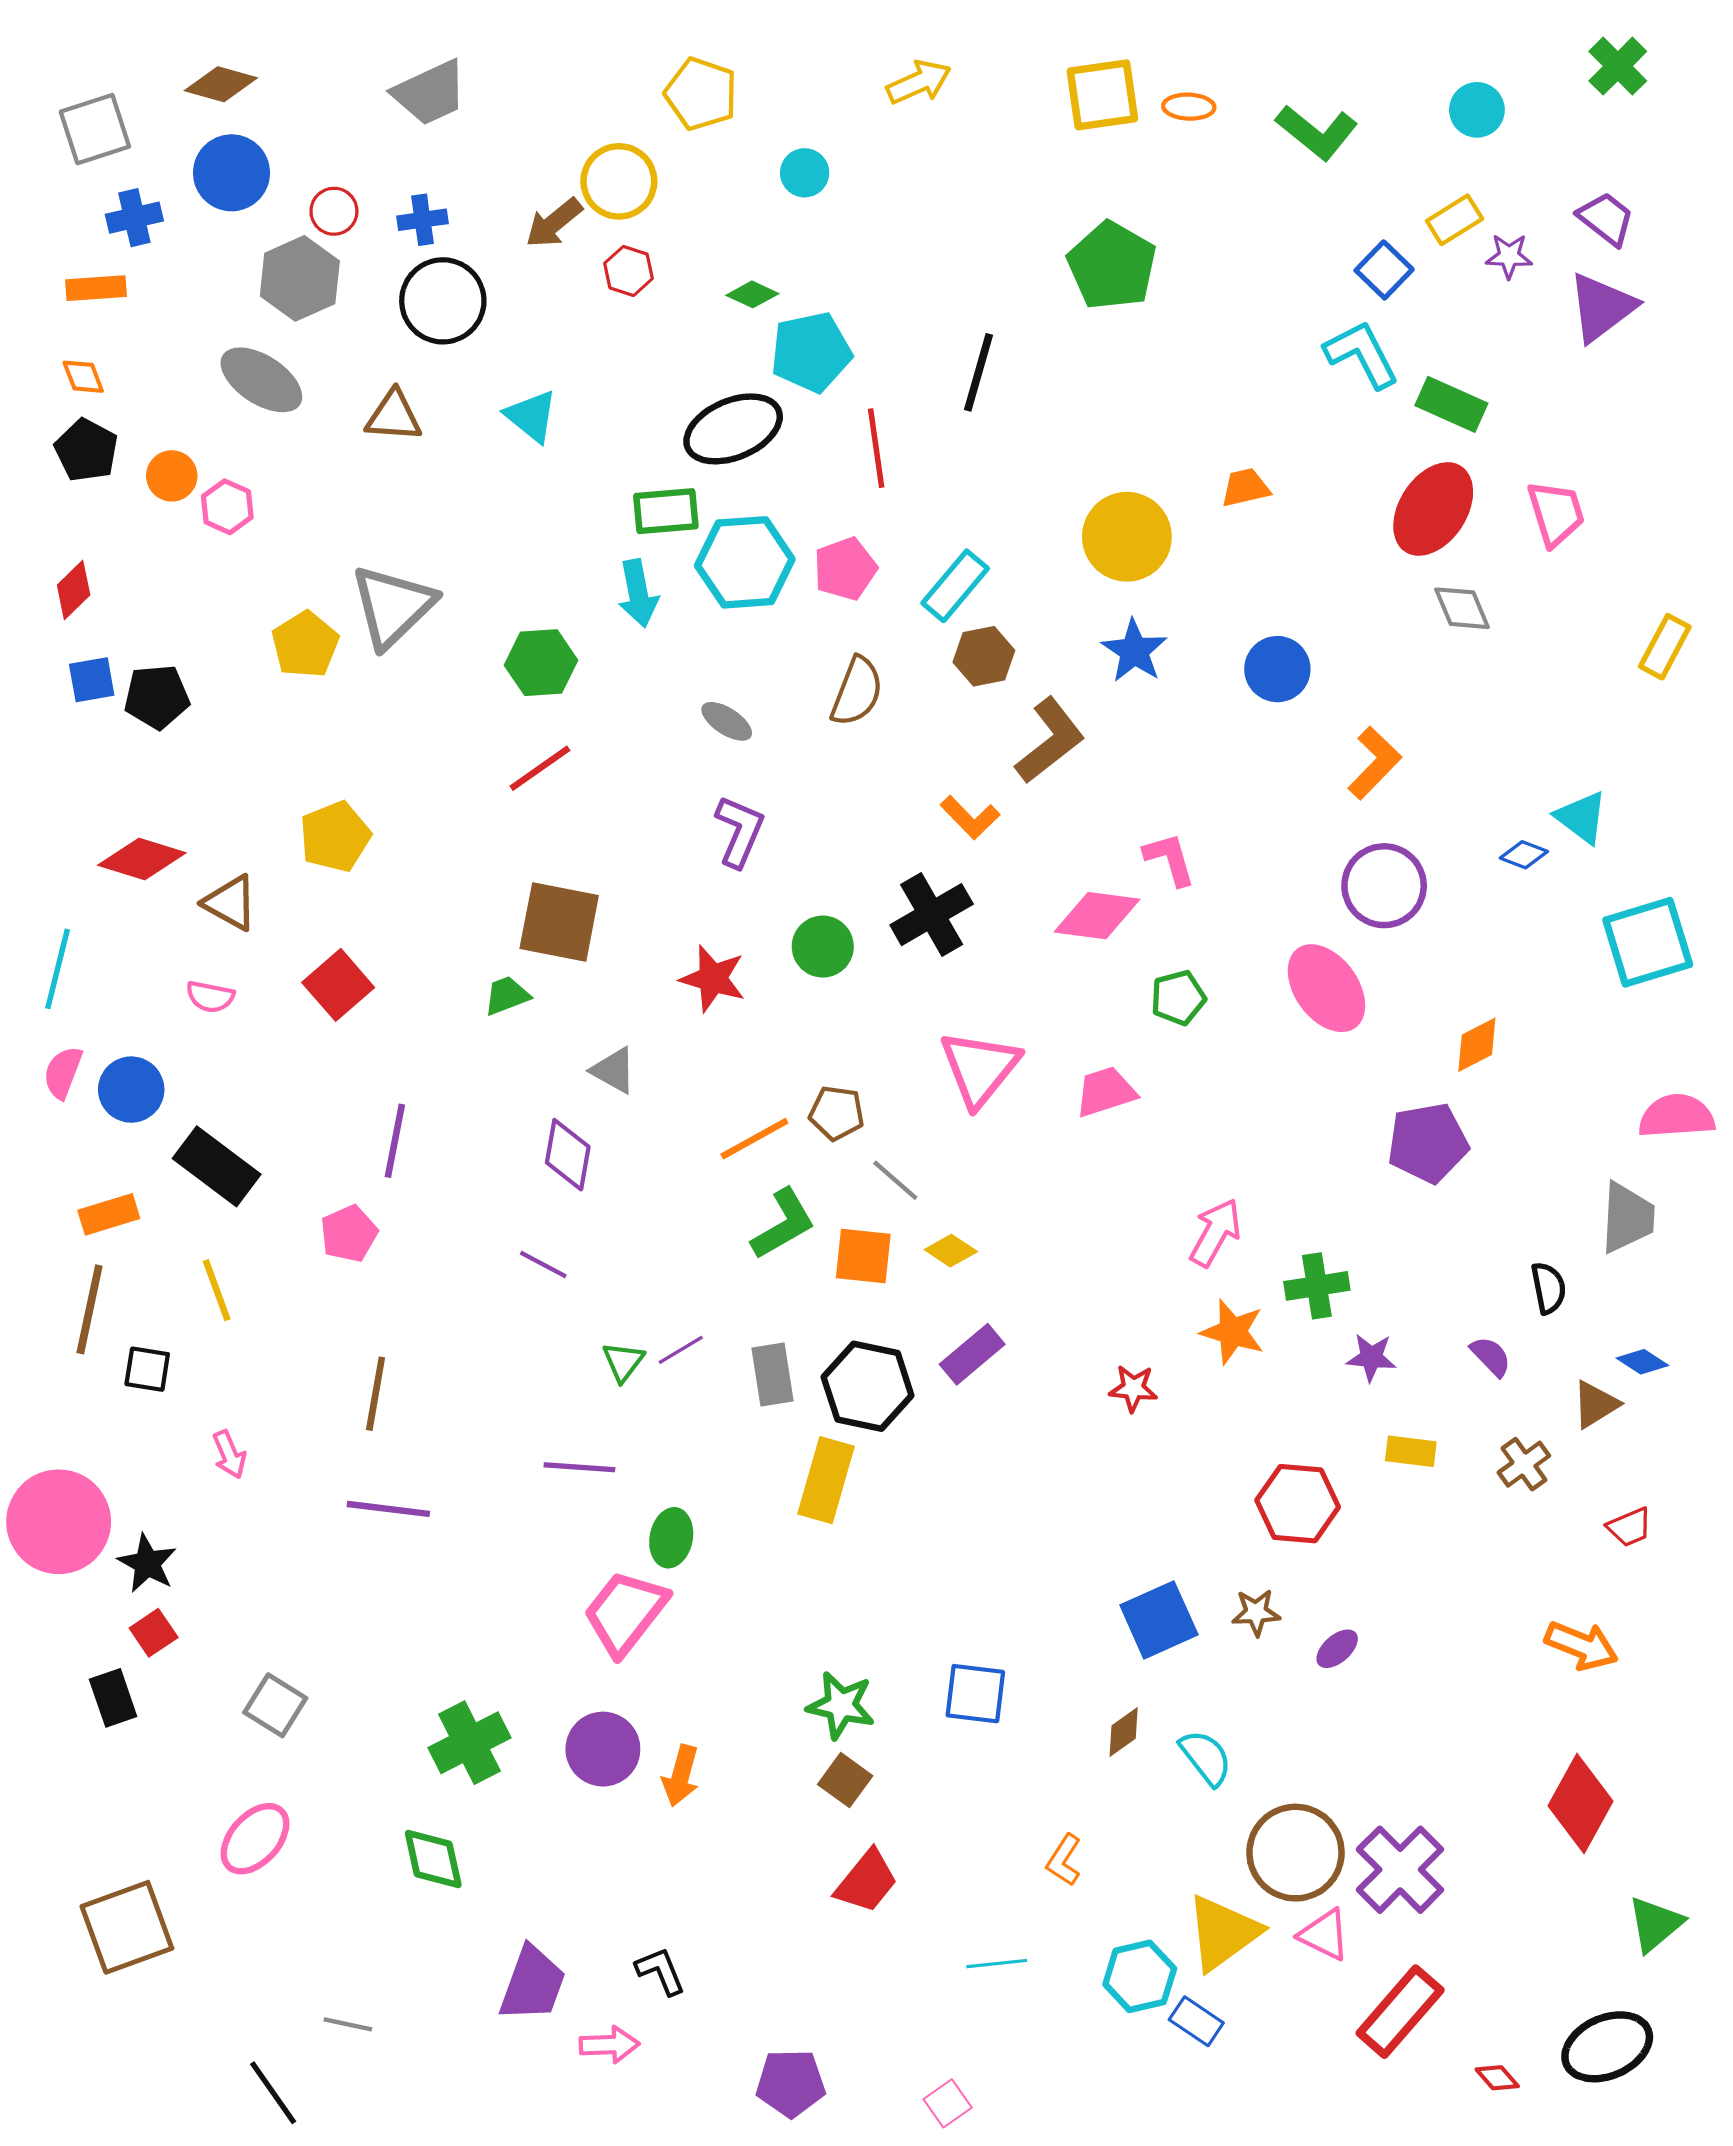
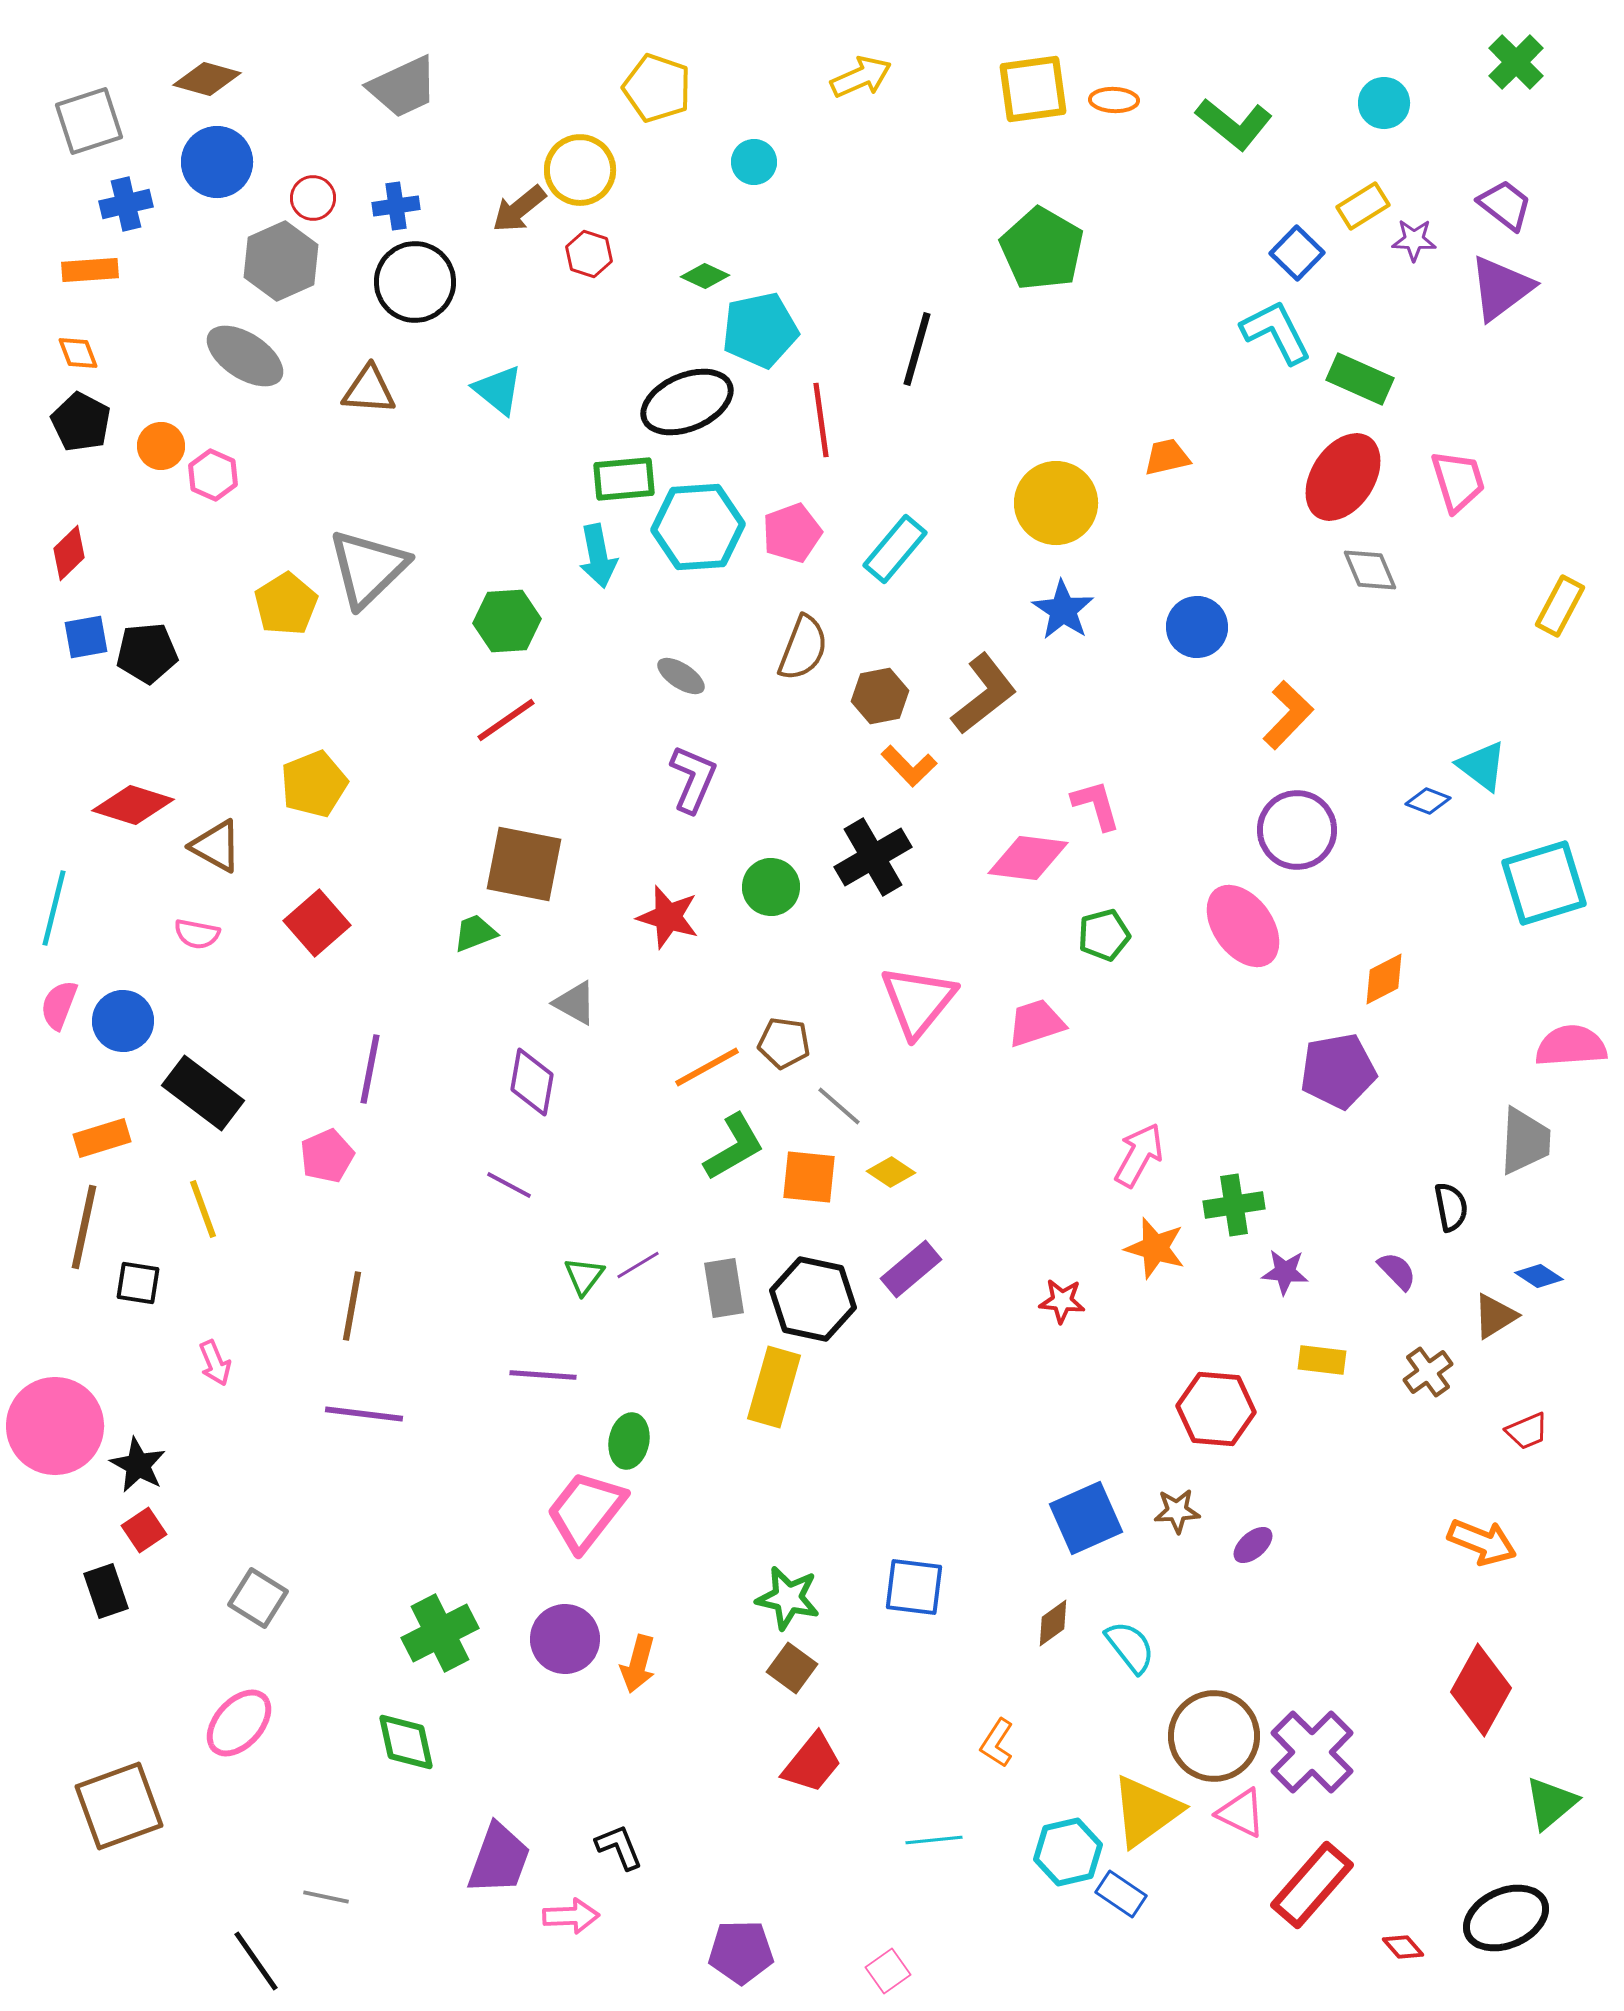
brown hexagon: (984, 656) -> (880, 696), moved

